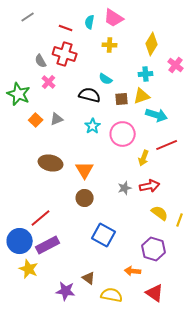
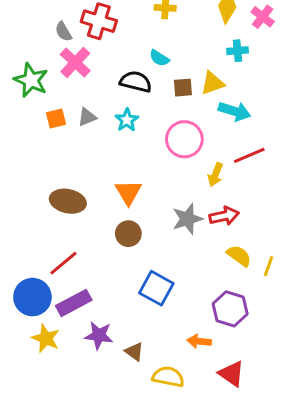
pink cross: (176, 65) -> (263, 17), moved
cyan cross: (146, 74) -> (238, 51), moved
pink cross: (49, 82) -> (75, 62), size x1.5
orange square: (36, 120) -> (56, 119), turned 32
cyan star: (93, 126) -> (127, 120), moved
brown ellipse: (51, 163) -> (68, 201), moved
gray star: (125, 188) -> (187, 219), size x1.5
purple star: (66, 291) -> (99, 335), moved

